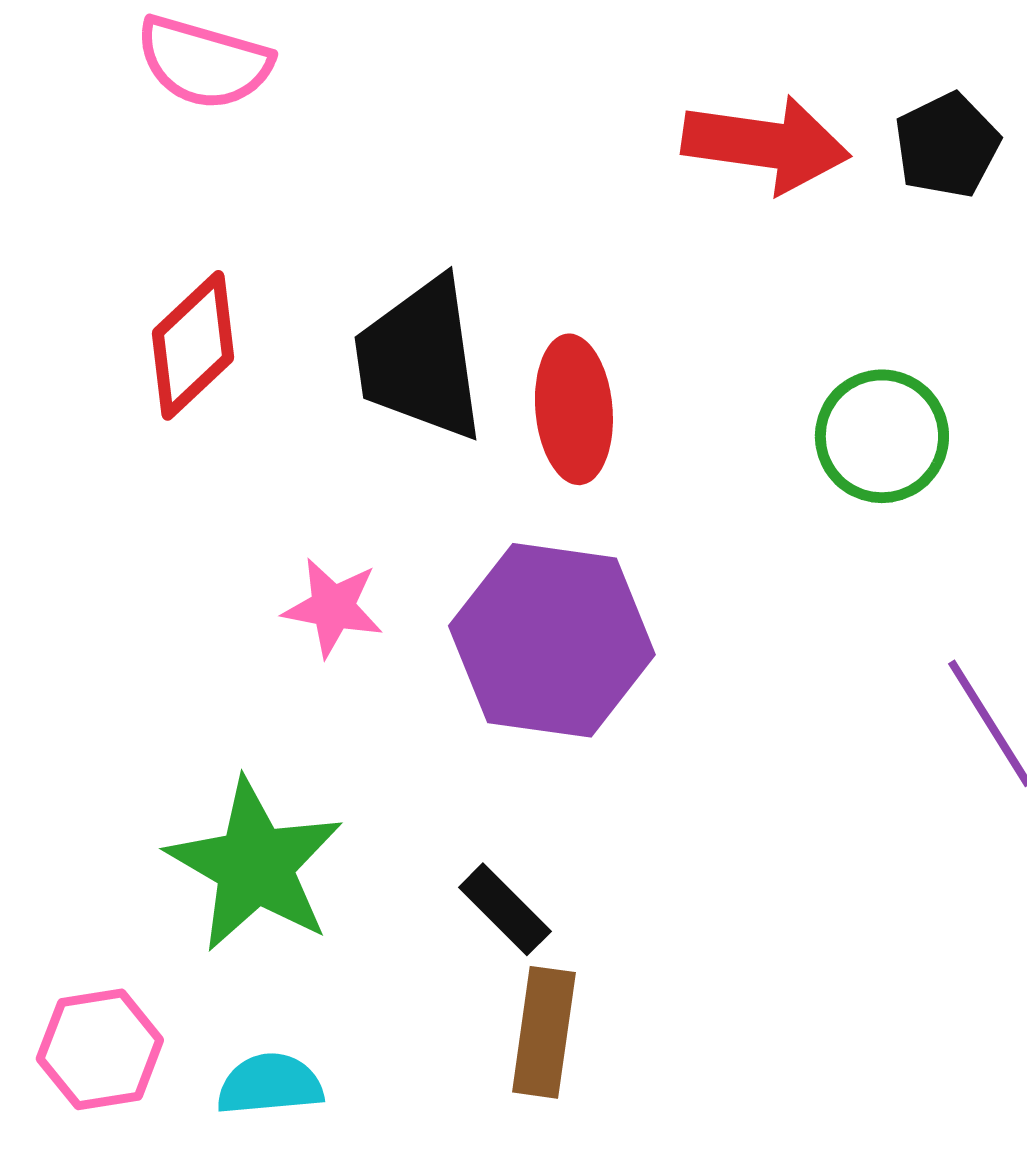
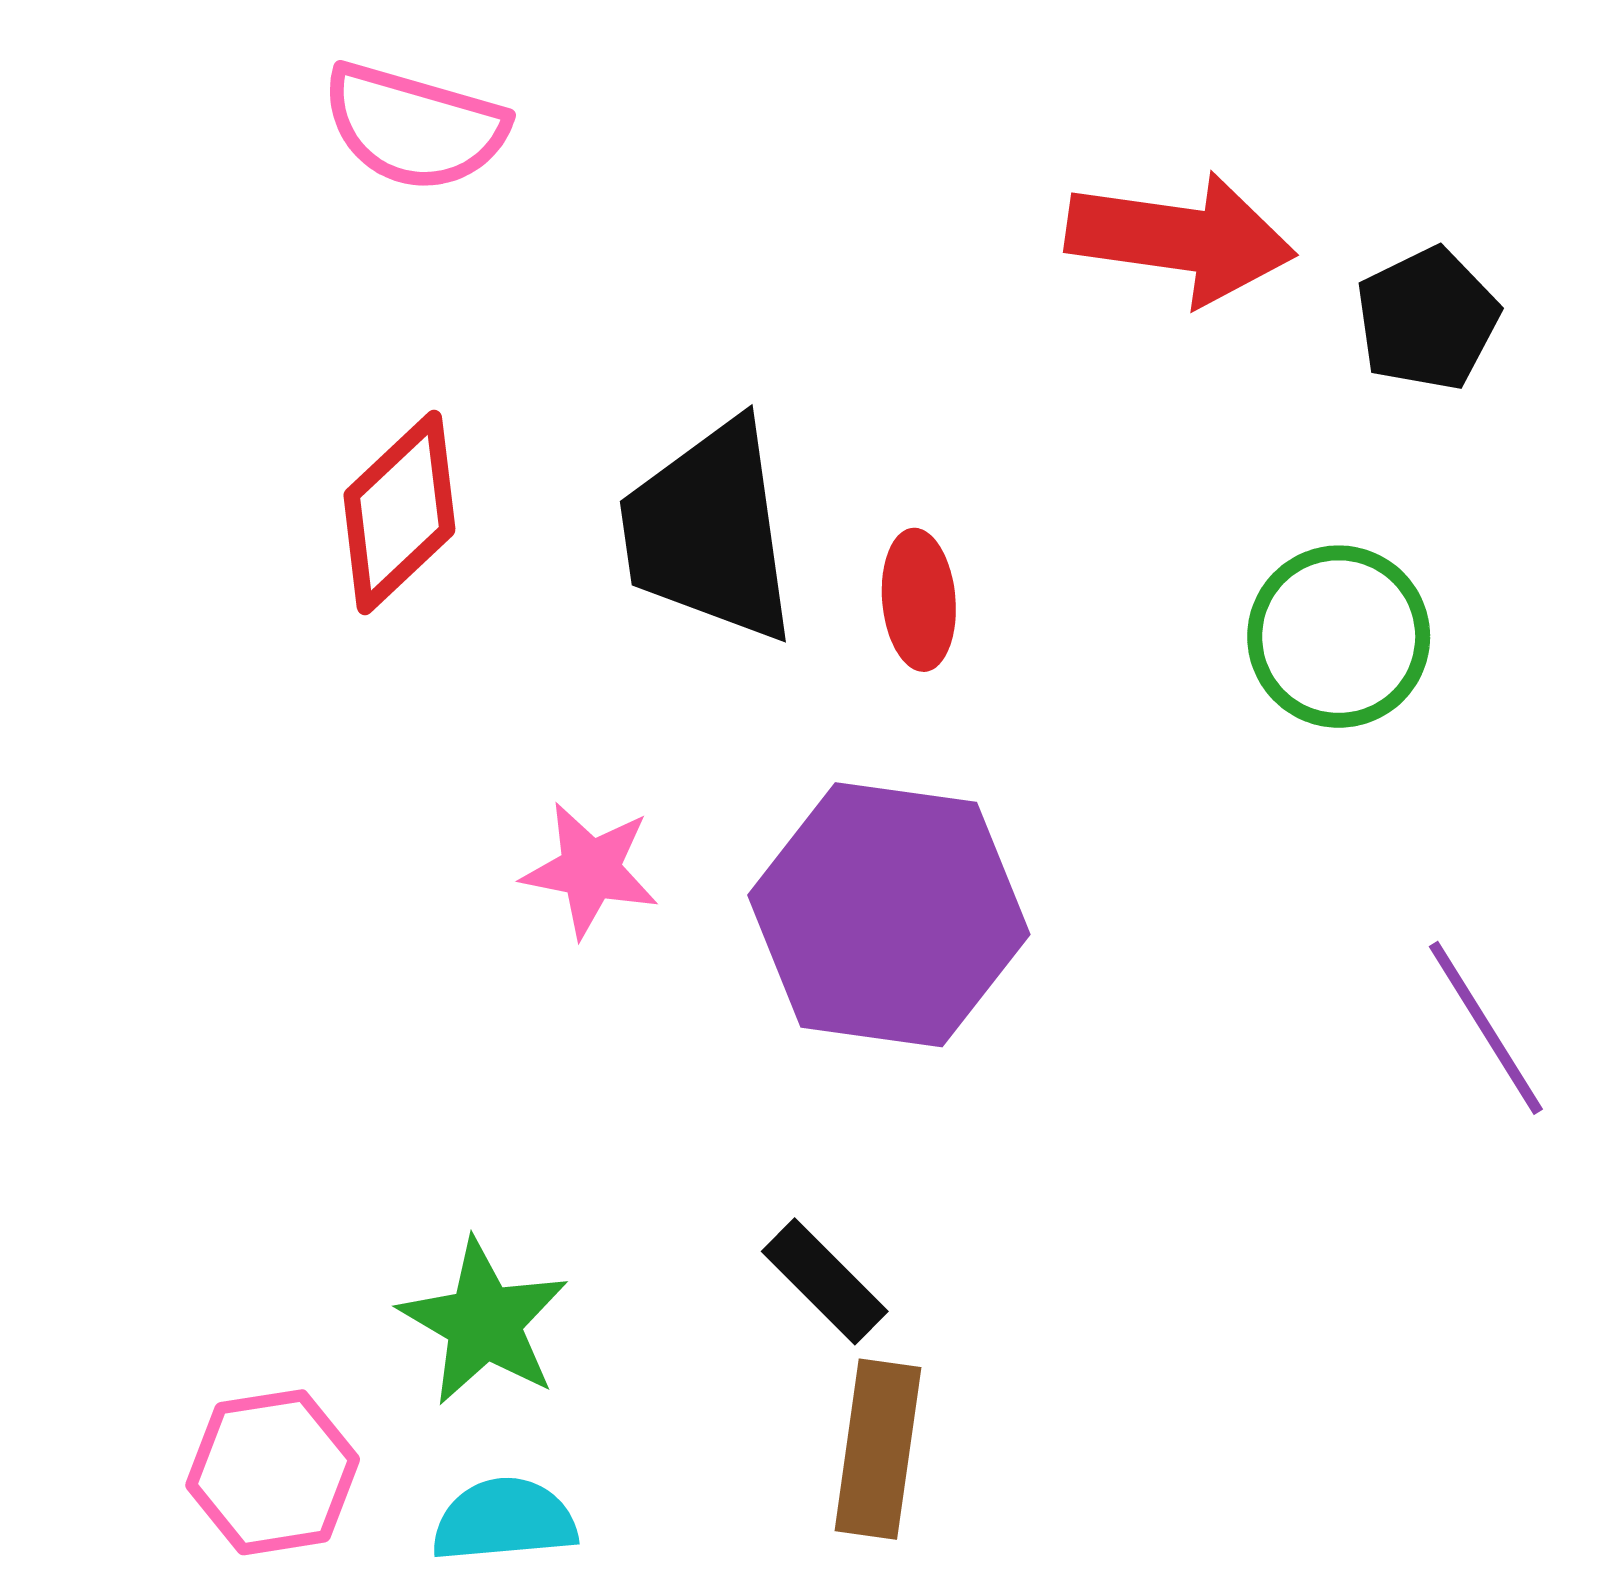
black pentagon: (947, 145) -> (1427, 319), moved
red ellipse: (574, 409) -> (919, 600), size x0.7
green star: (255, 865) -> (484, 1322), moved, size x0.7

